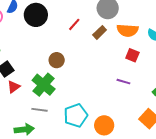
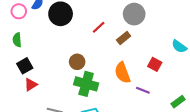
orange semicircle: (128, 30) -> (122, 73), moved, turned 60
green cross: (44, 85) -> (86, 84), moved, turned -30

